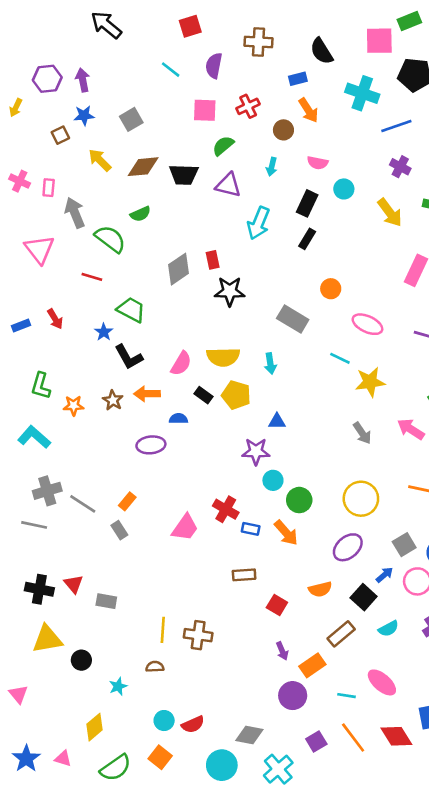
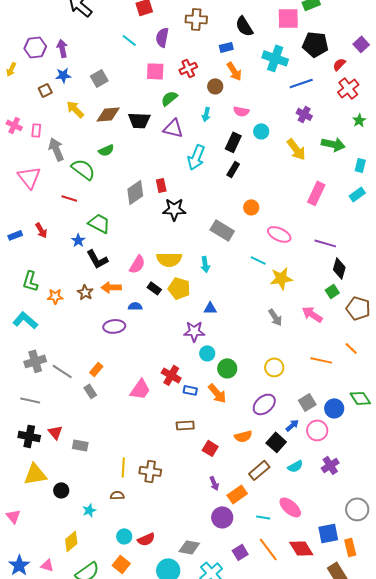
yellow circle: (361, 499) -> (274, 367), size x0.7
gray line: (34, 525) -> (30, 400), moved

